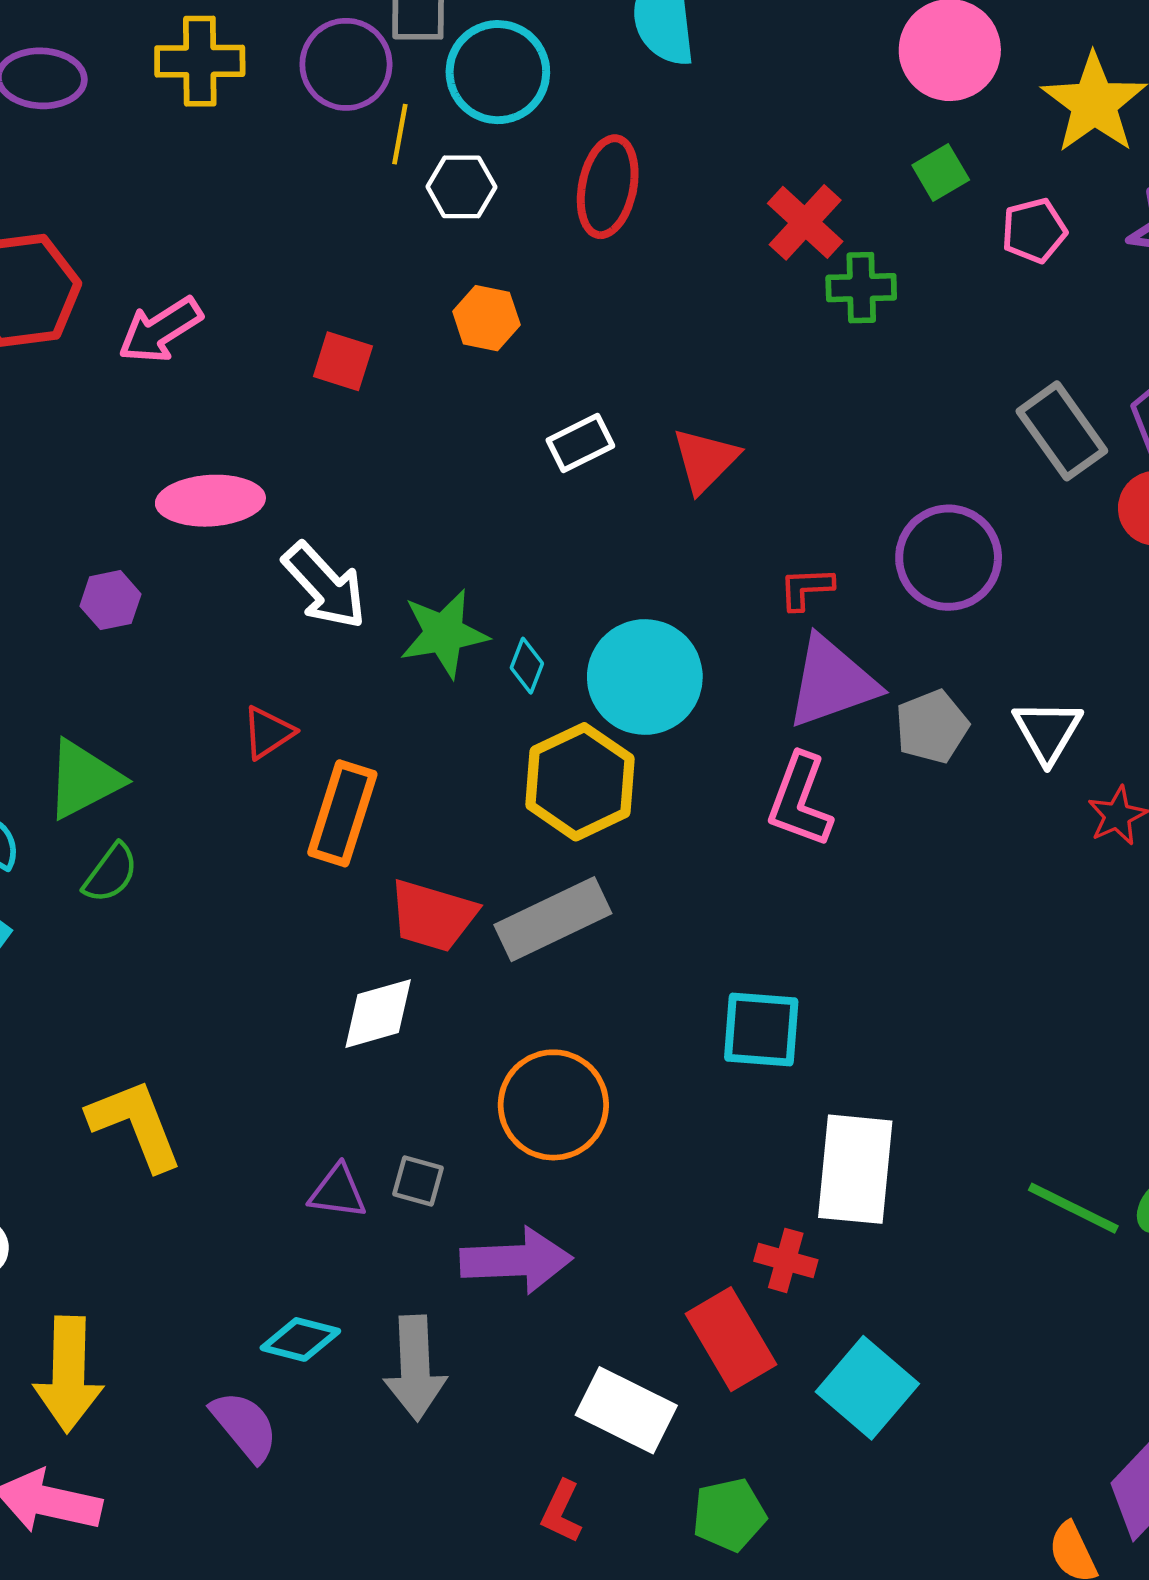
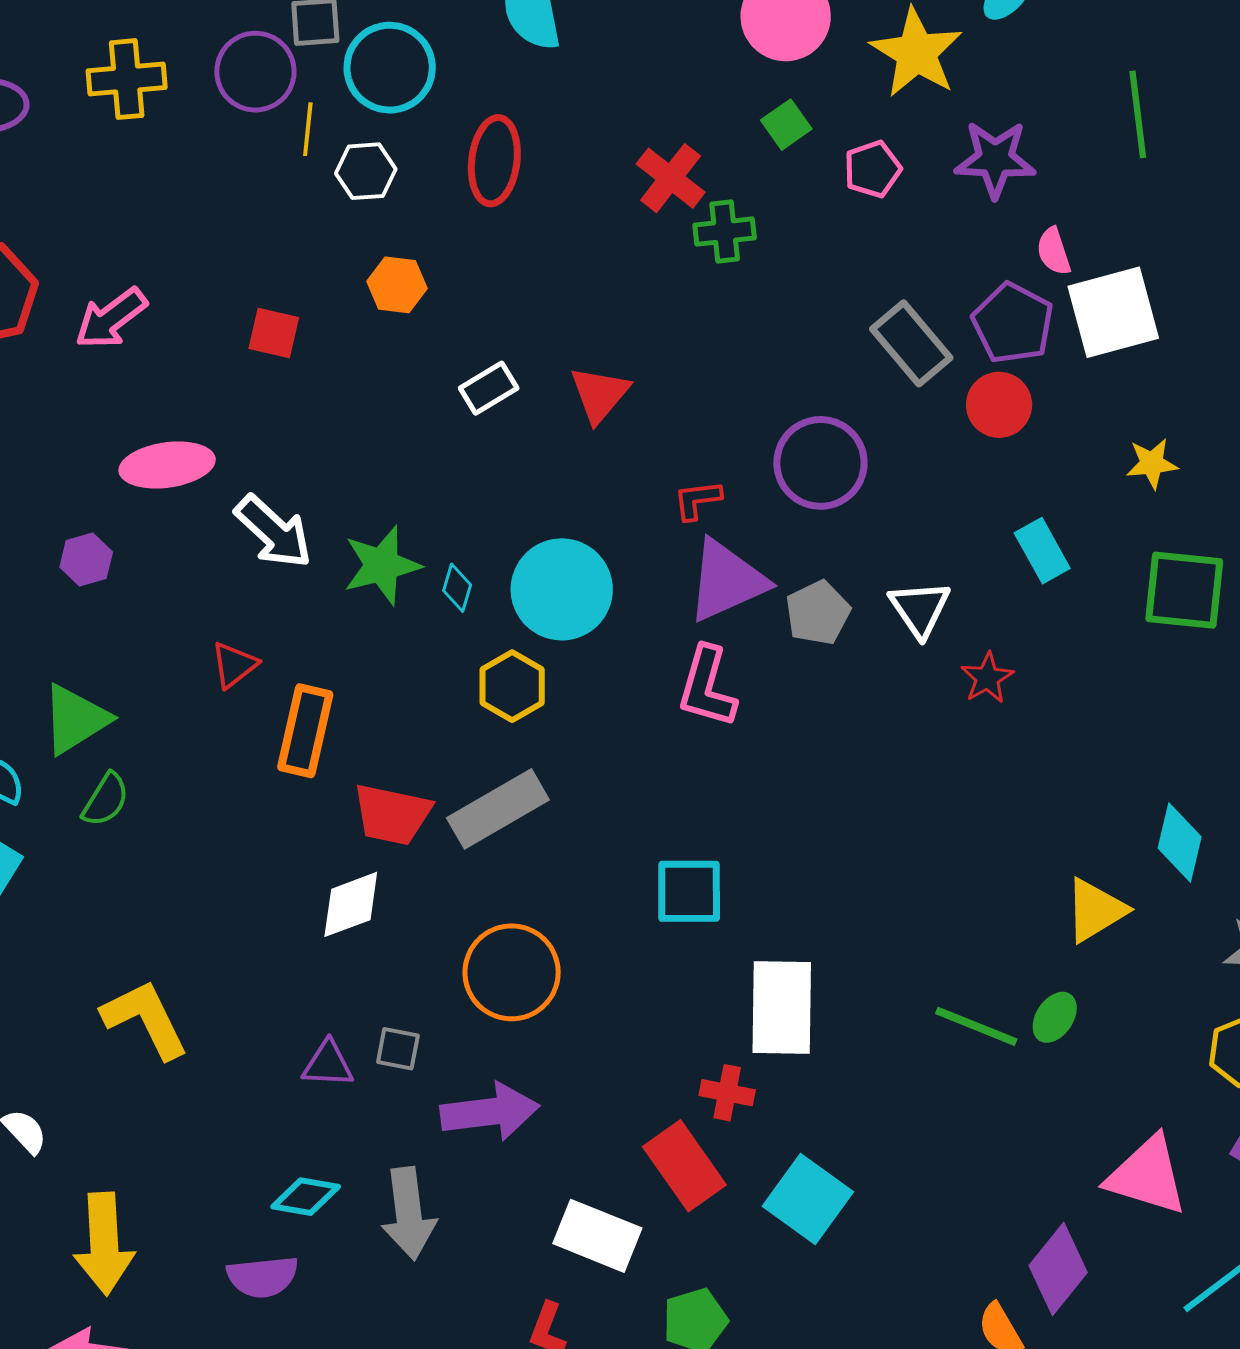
yellow hexagon: (580, 782) -> (512, 686), size x0.7
purple semicircle: (245, 1426) -> (263, 1277), turned 128

